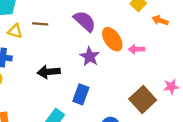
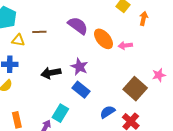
orange arrow: (160, 20) -> (144, 18), turned 88
purple star: (90, 57) -> (79, 67), moved
blue rectangle: (81, 94) -> (81, 90), turned -66

